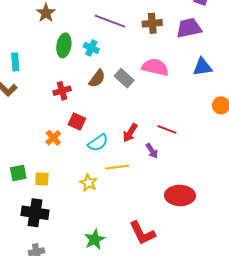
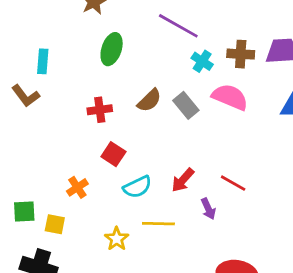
brown cross: (152, 23) -> (241, 54), moved
cyan cross: (91, 48) -> (202, 61), moved
orange cross: (53, 138) -> (77, 187), moved

